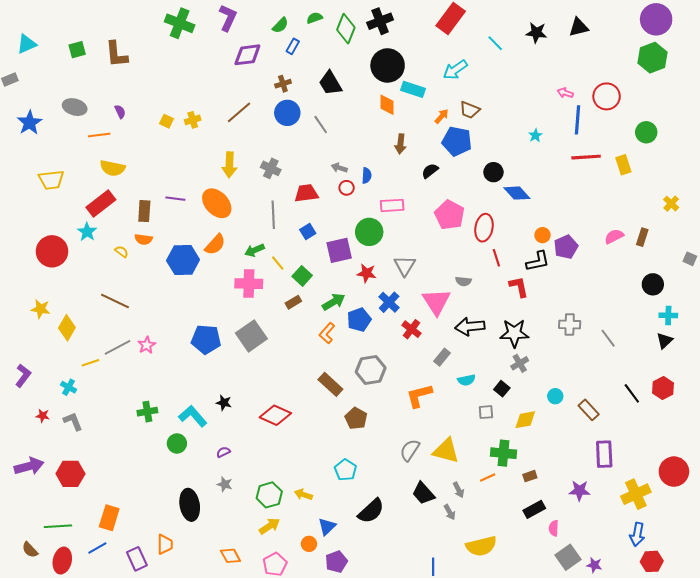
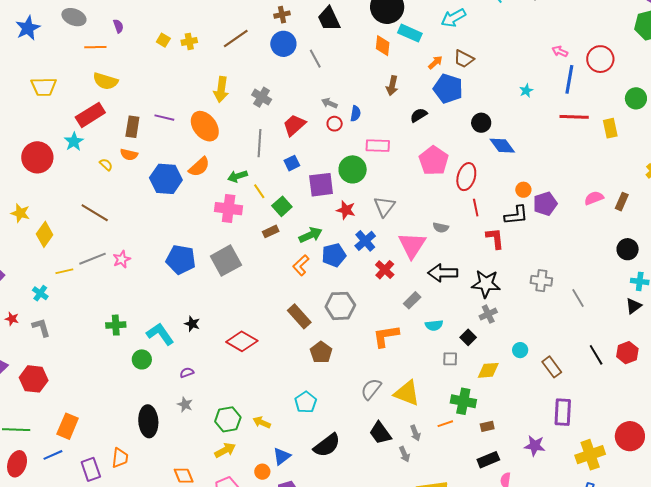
red trapezoid: (306, 193) -> (294, 125), turned -40

